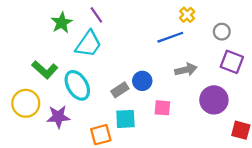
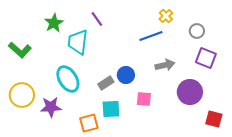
purple line: (96, 15) -> (97, 19), moved
cyan trapezoid: (88, 44) -> (78, 42), turned 152
green L-shape: (45, 70) -> (20, 50), moved

